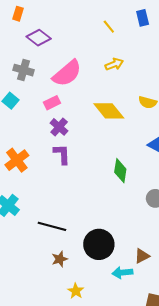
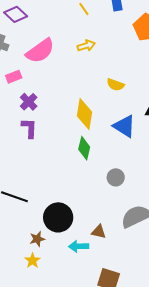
pink rectangle: (52, 103) -> (14, 77), moved
yellow diamond: (109, 111) -> (85, 114), moved, turned 44
brown triangle: (142, 256) -> (99, 232), turned 35
brown star: (60, 259) -> (37, 239), moved

